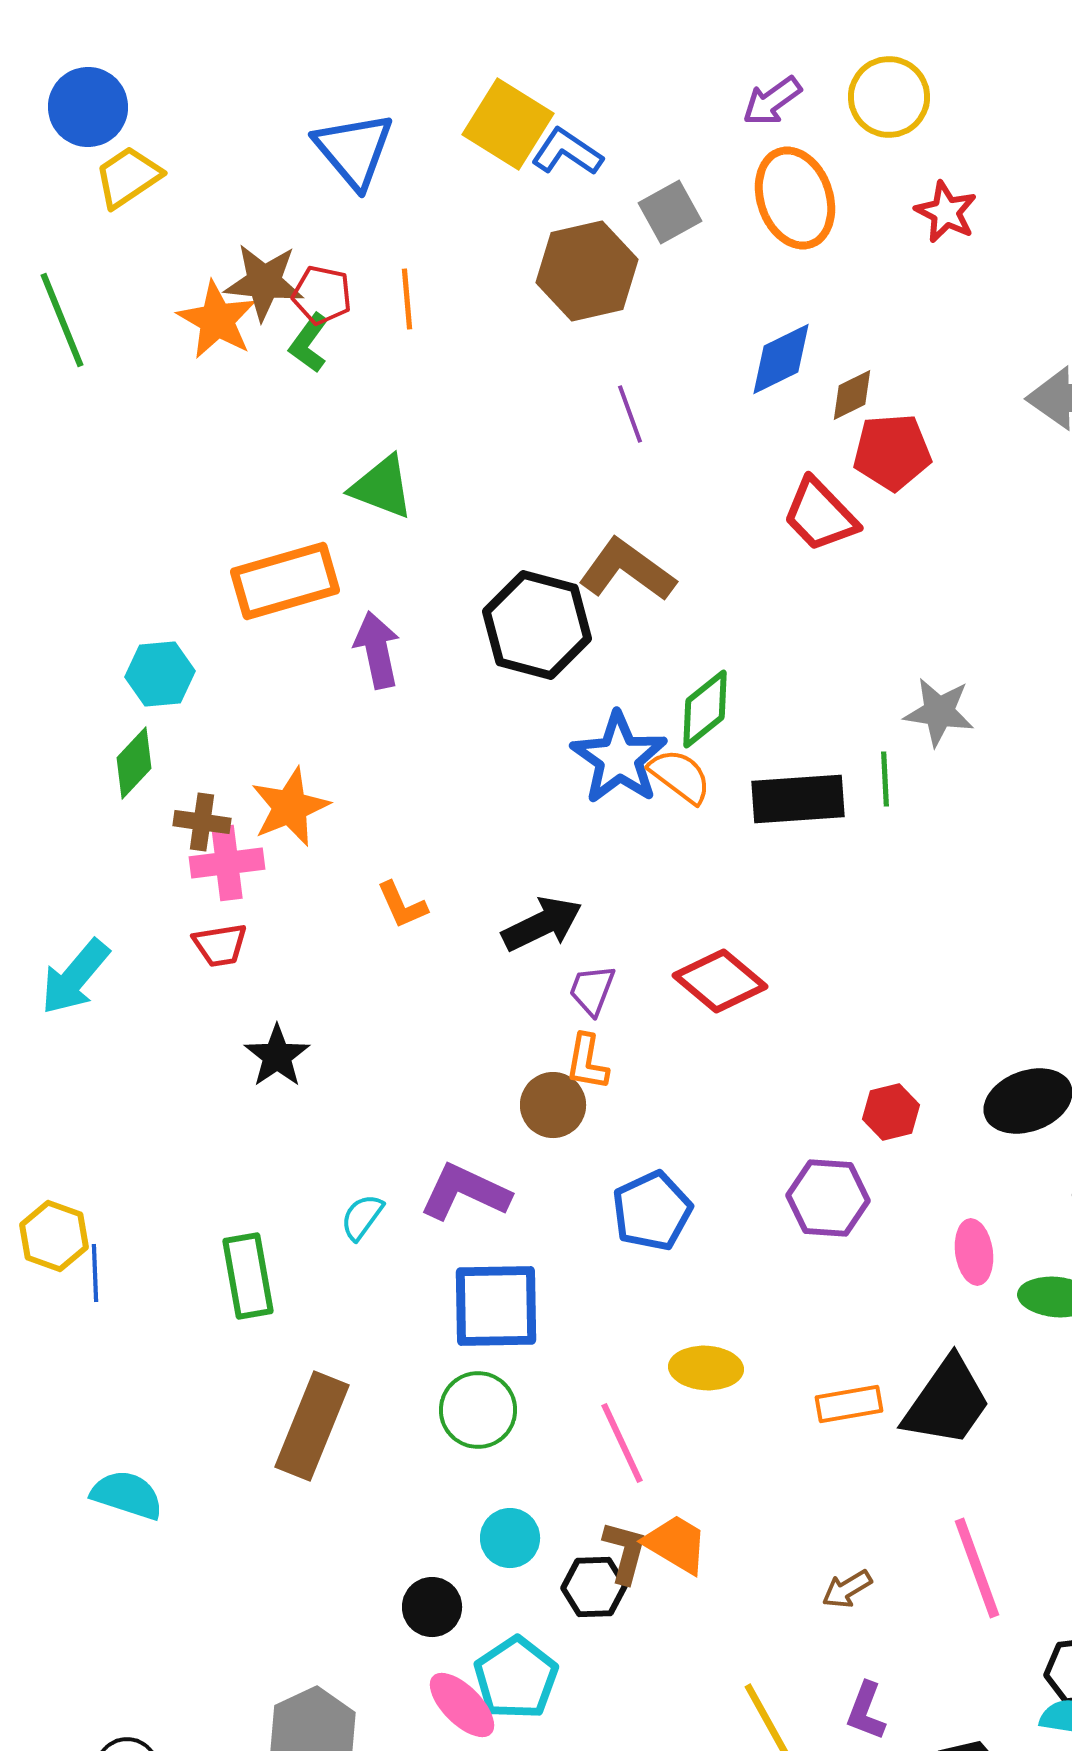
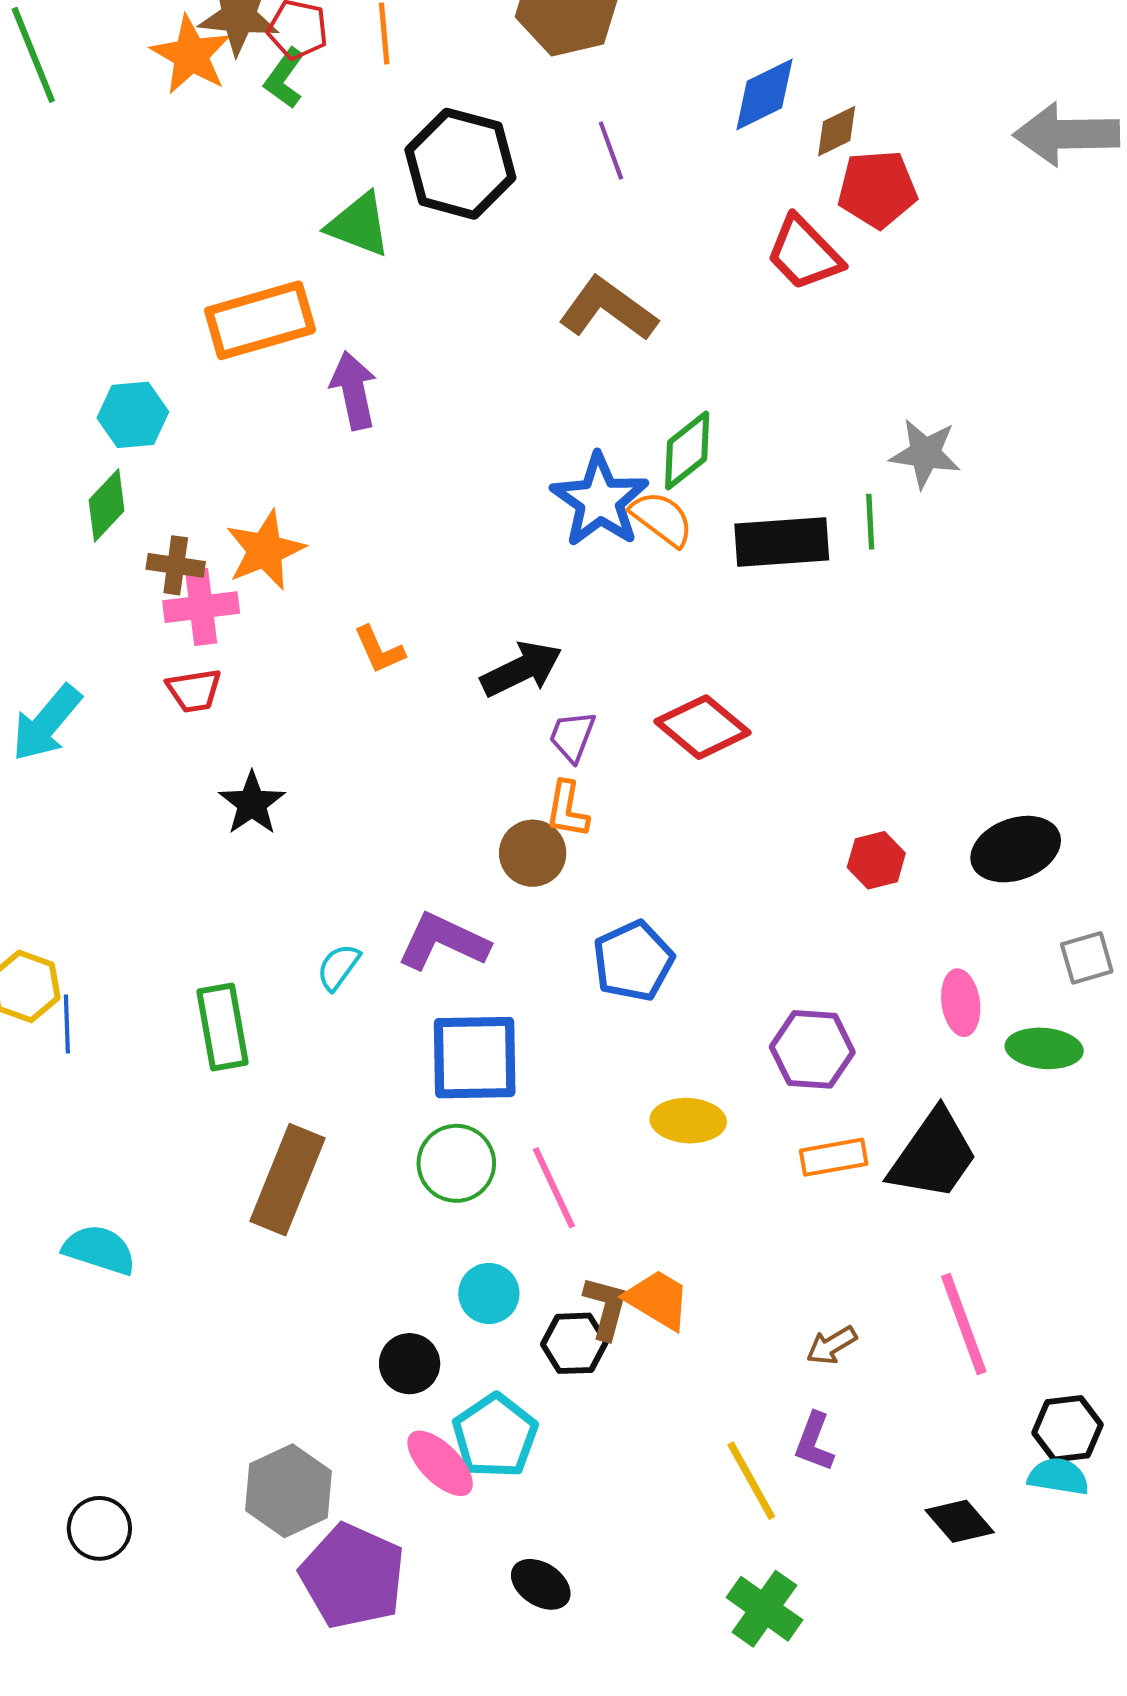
black hexagon: (537, 625) -> (460, 164), moved
purple hexagon: (828, 1198) -> (812, 1049), moved
pink line: (622, 1443) -> (554, 1188), moved
purple L-shape: (866, 1711) -> (814, 1442), moved

